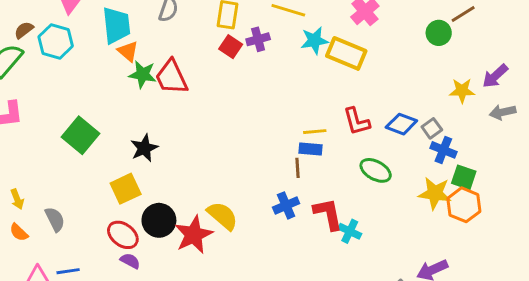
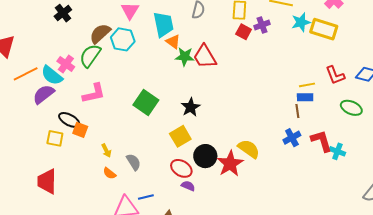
brown semicircle: (24, 30) -> (100, 34), size x1.6

